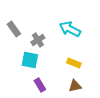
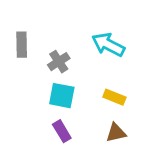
gray rectangle: (14, 29) -> (22, 45), turned 35
cyan square: (30, 60) -> (62, 96), moved

